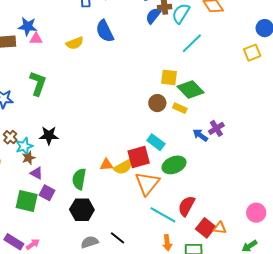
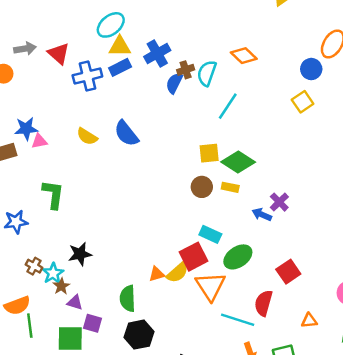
blue semicircle: (105, 31) -> (126, 133), moved
yellow semicircle: (75, 43) -> (87, 136), turned 66
red square: (206, 228) -> (288, 272), moved, turned 30

